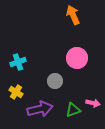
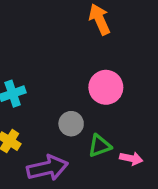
green triangle: (73, 110) -> (100, 146), moved

